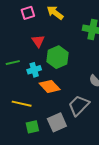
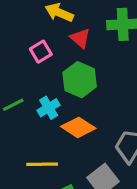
pink square: (28, 13) -> (41, 52), moved
red triangle: (38, 41) -> (80, 38), moved

